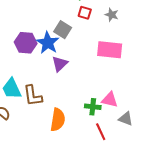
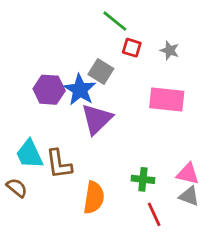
purple triangle: (60, 64) -> (97, 119), size x1.4
pink triangle: (110, 100) -> (188, 174), moved

